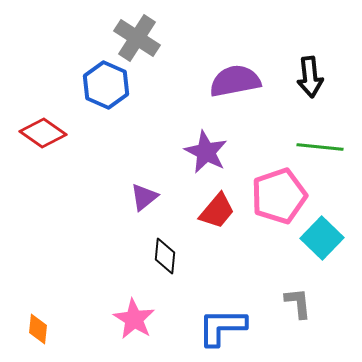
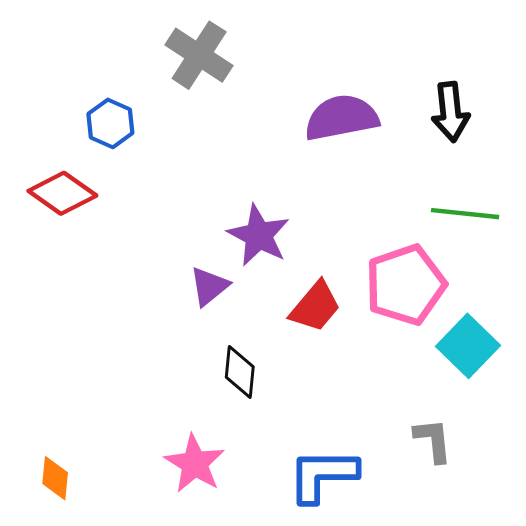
blue hexagon: (106, 85) -> (110, 123), moved, size x0.7
purple star: (206, 152) -> (259, 235), moved

